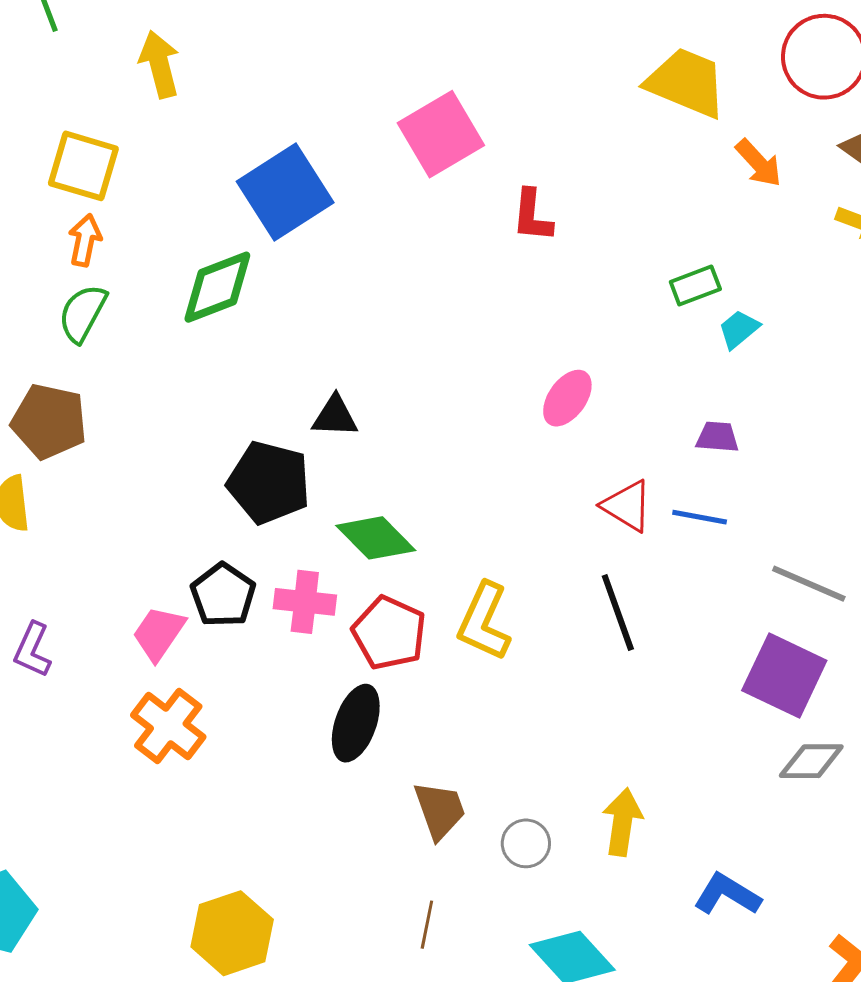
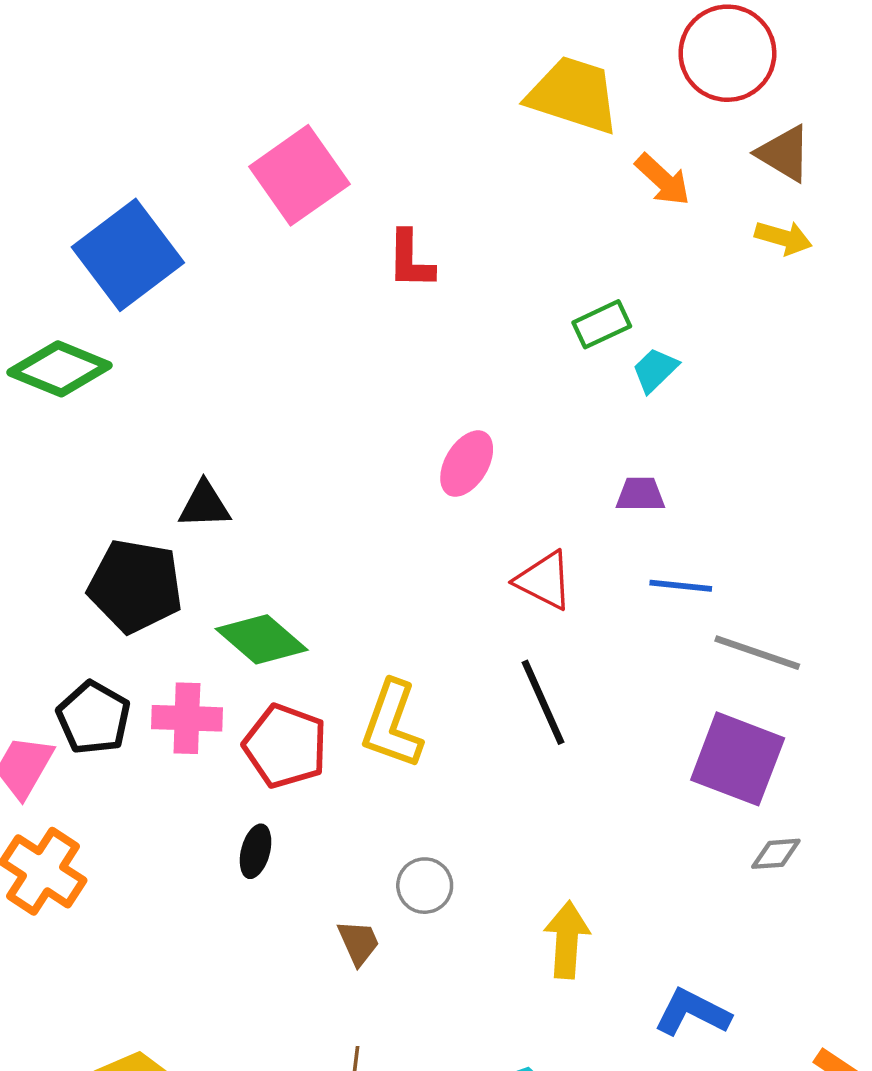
green diamond: (217, 287) -> (60, 369), turned 48
blue line: (700, 517) -> (681, 586), moved
black ellipse: (356, 723) -> (256, 851), size x0.6
gray diamond: (811, 761) -> (776, 854), size x0.7
brown trapezoid: (440, 810) -> (359, 943), size x0.7
gray circle: (526, 843) -> (425, 886), moved

